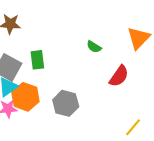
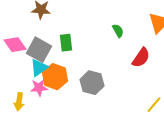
green semicircle: (94, 47) -> (118, 31), turned -152

